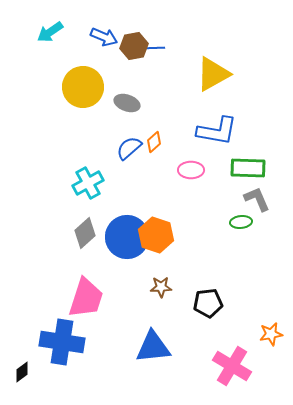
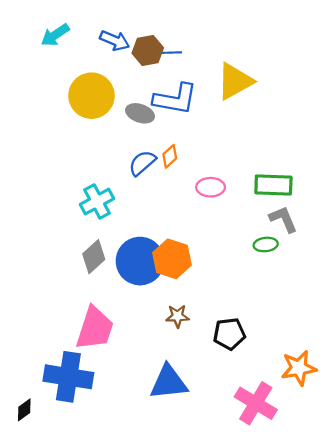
blue L-shape: (217, 131) -> (175, 99), moved
orange star: (271, 334) -> (299, 368), size x1.4

